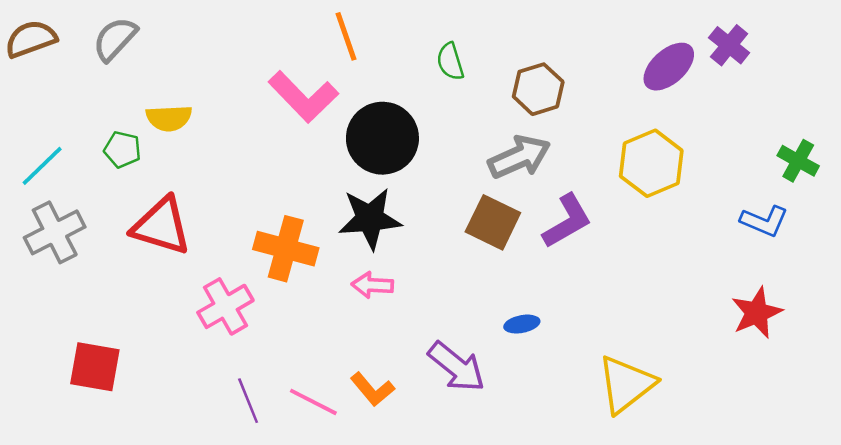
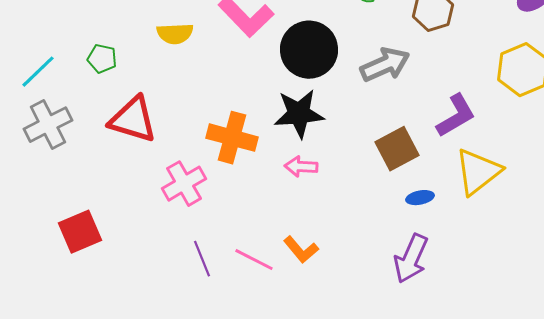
yellow semicircle: (169, 118) -> (175, 34), moved
gray arrow: (519, 157) -> (385, 65), moved
brown square: (493, 222) -> (397, 149), moved, turned 36
red square: (95, 367) -> (80, 232), turned -33
purple arrow: (457, 367) -> (411, 259), moved, turned 75
yellow triangle: (626, 384) -> (478, 172), moved

